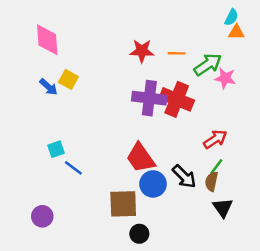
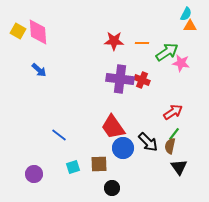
yellow square: (68, 79) -> (18, 31), moved
red cross: (177, 99) -> (142, 80), size x0.6
cyan square: (56, 149) -> (73, 167), moved
brown square: (123, 204) -> (99, 164), size x0.7

